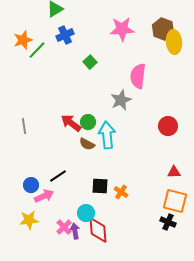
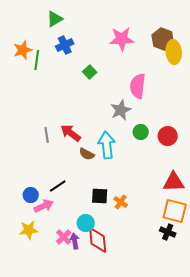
green line: (37, 50) -> (37, 60), turned -36
green circle: (88, 122) -> (141, 132), moved
gray line: (24, 126) -> (47, 135), moved
red triangle: (174, 172) -> (174, 182), size x1.6

